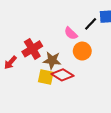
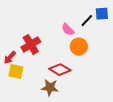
brown star: (52, 60) -> (50, 88), moved
yellow square: (46, 77) -> (16, 72), moved

